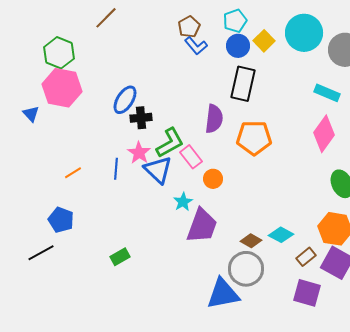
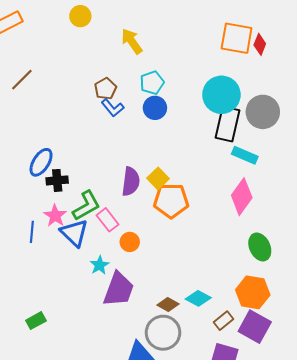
yellow square: (264, 41) -> (158, 178), moved
black rectangle: (243, 84) -> (228, 124), moved

